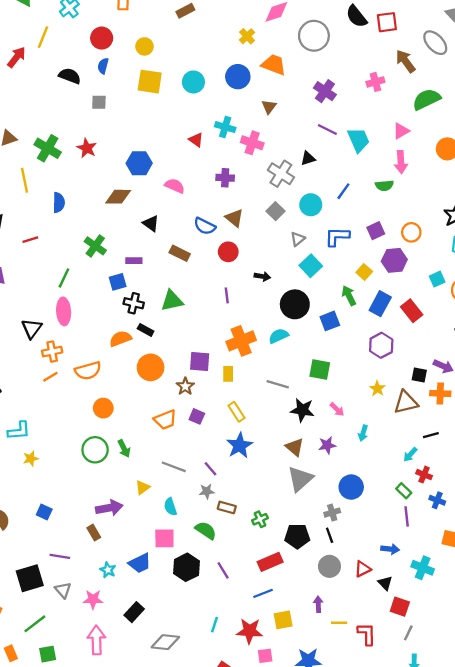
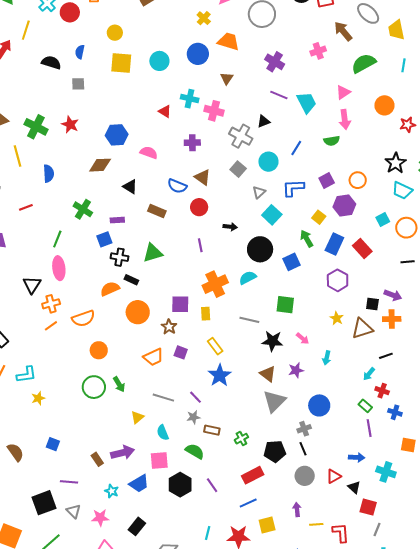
red circle: (102, 38) -> (70, 12), moved
purple arrow: (109, 508) -> (123, 453), moved

